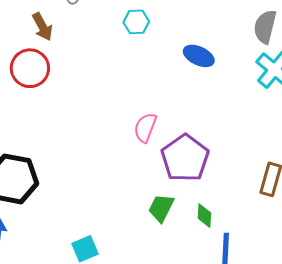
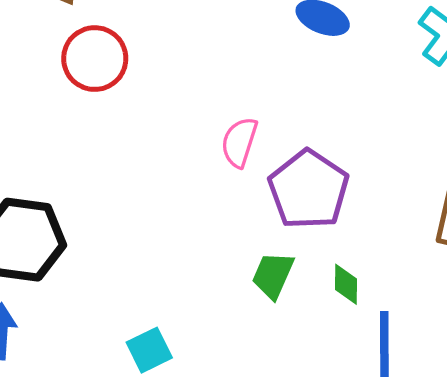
red circle: (30, 68) -> (95, 59), moved

